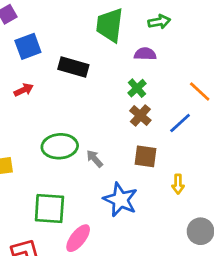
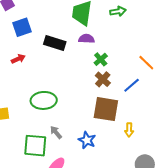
purple semicircle: (145, 54) -> (87, 39), moved
brown square: (145, 156) -> (106, 109), size x1.5
gray arrow: (95, 159) -> (56, 132), moved
blue star: (120, 200) -> (87, 140), size x0.7

